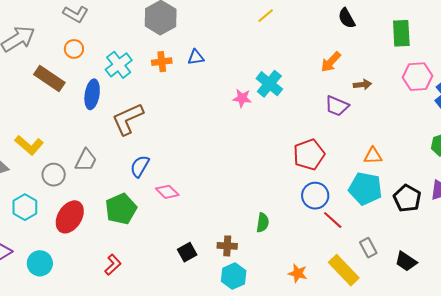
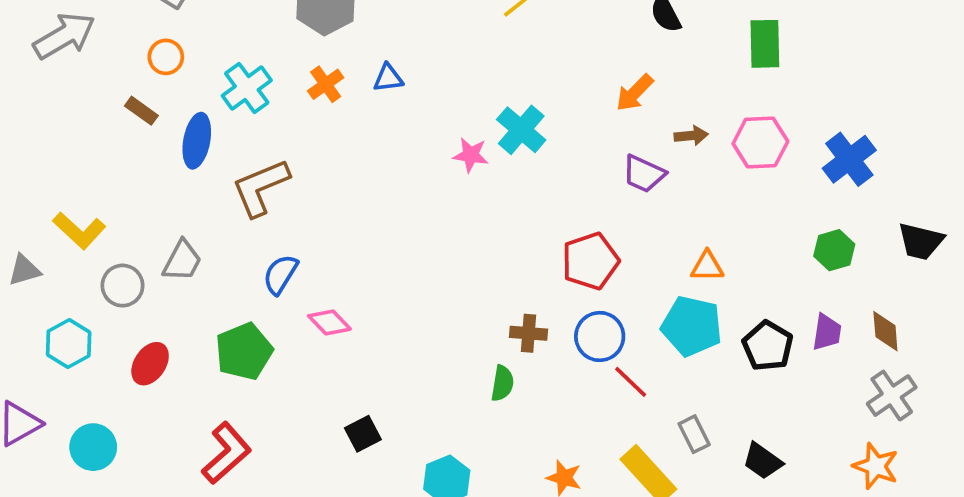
orange cross: (162, 62) -> (326, 84), turned -30
pink hexagon: (418, 77) -> (760, 142), moved
brown rectangle: (49, 78) -> (141, 111), moved, size x0.6
red ellipse: (70, 217) -> (150, 364), size x0.7
brown cross: (227, 246) -> (528, 333), moved
red L-shape: (113, 265) -> (227, 453), size x1.6

